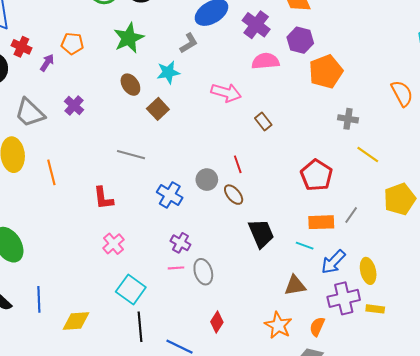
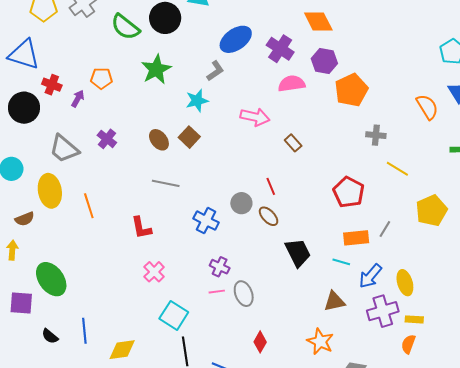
brown ellipse: (130, 85) -> (159, 140), moved
orange semicircle: (317, 327) -> (408, 344), moved

